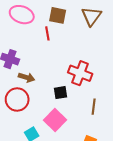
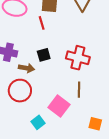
black square: (61, 93) -> (44, 55), moved
brown line: (94, 107) -> (79, 90), moved

